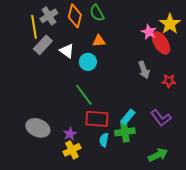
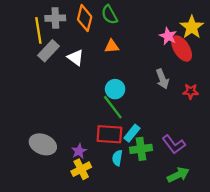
gray cross: (49, 16) -> (55, 18), turned 30
cyan circle: (88, 62) -> (115, 89), moved
green line: (84, 95) -> (113, 107), moved
cyan rectangle: (128, 117) -> (132, 133), moved
purple L-shape: (161, 118) -> (174, 144), moved

